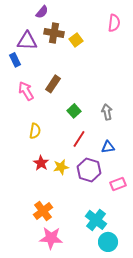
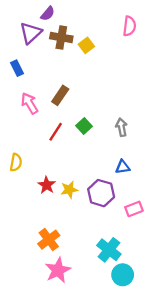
purple triangle: (27, 41) -> (31, 33), moved, turned -45
yellow semicircle: (35, 131) -> (16, 162), moved
red line: (79, 139) -> (56, 132), moved
pink star: (51, 238) -> (58, 270), turned -30

